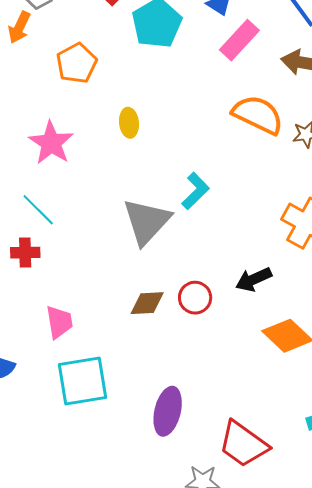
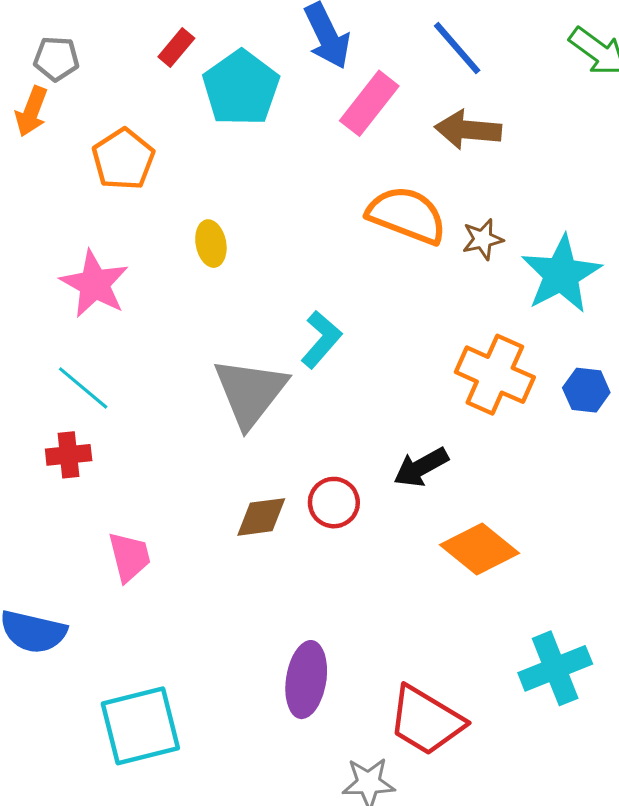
cyan square: (83, 381) -> (140, 726), moved

